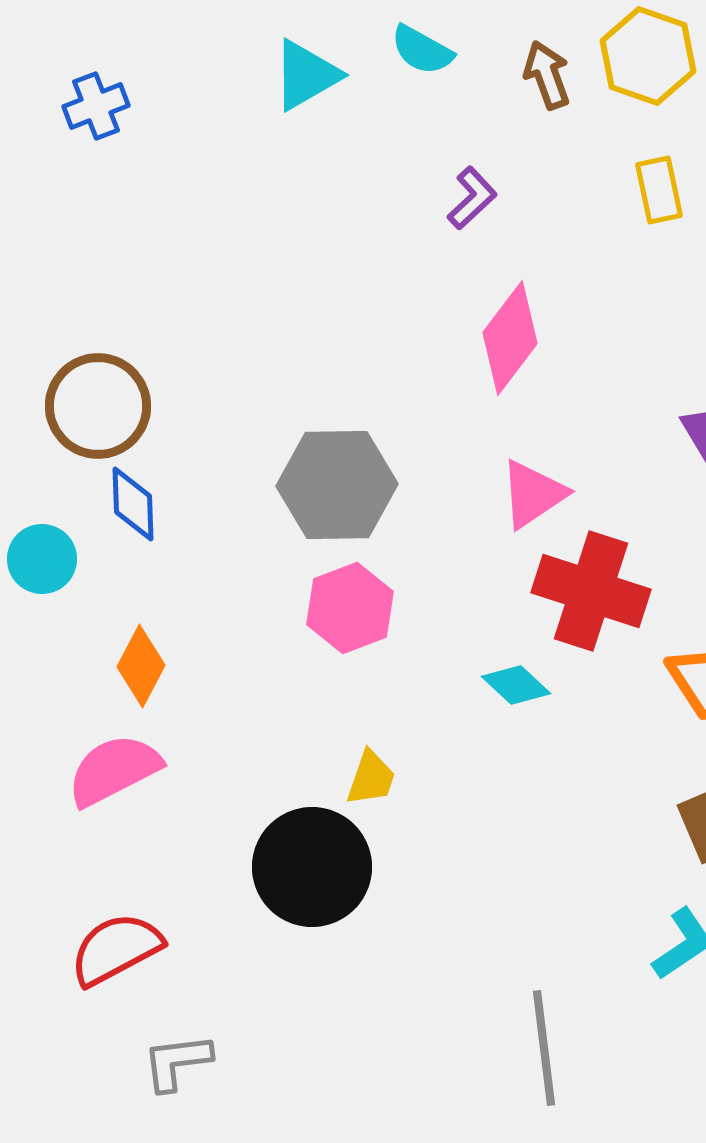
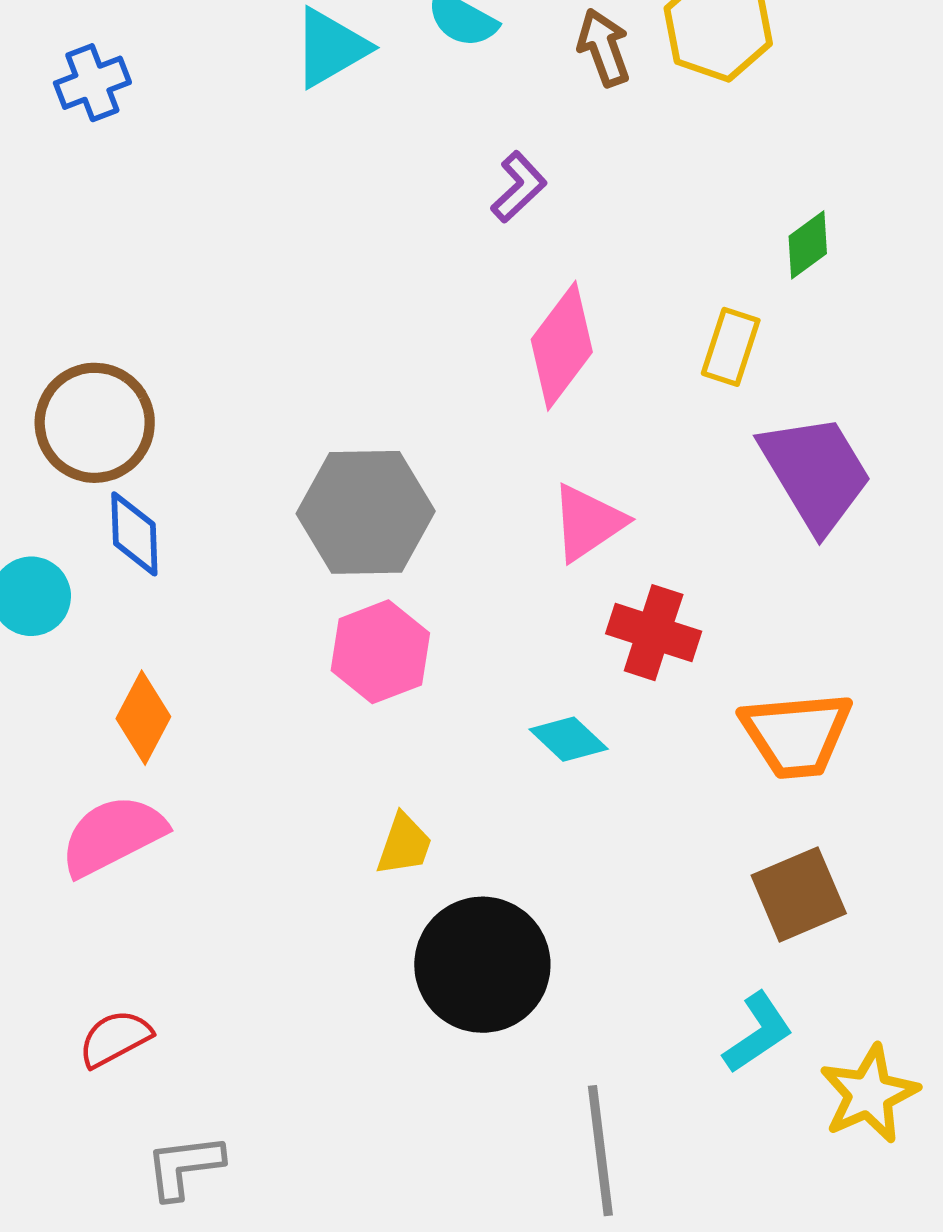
yellow rectangle: (659, 190) -> (731, 347), moved, turned 30
red cross: (591, 591) -> (654, 633), size x0.7
black circle: (312, 867) -> (482, 965), moved
red semicircle: (116, 949) -> (115, 1038), size x0.7

